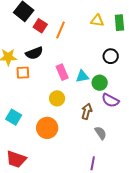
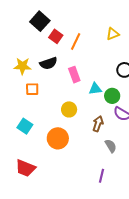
yellow triangle: (97, 21) -> (113, 34), turned -32
pink rectangle: (62, 72) -> (74, 75), moved
orange square: (23, 73) -> (32, 89), moved

